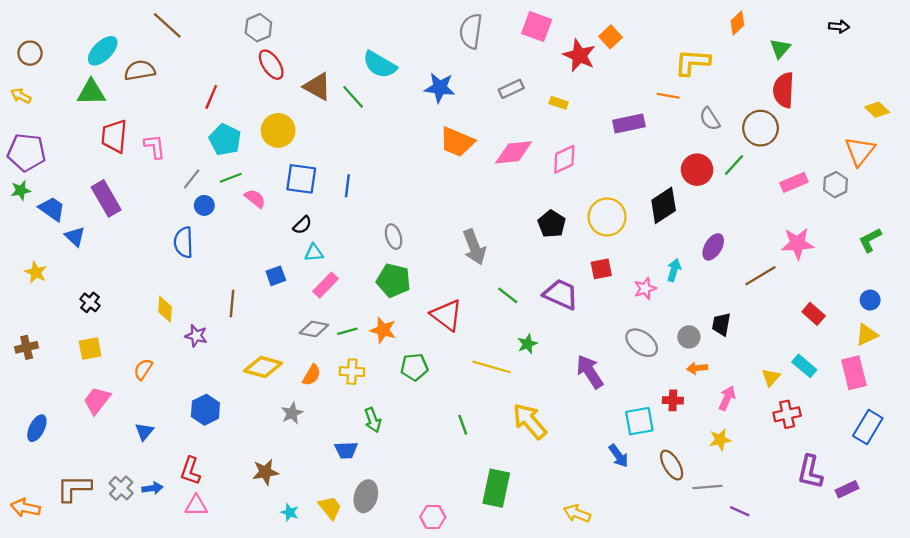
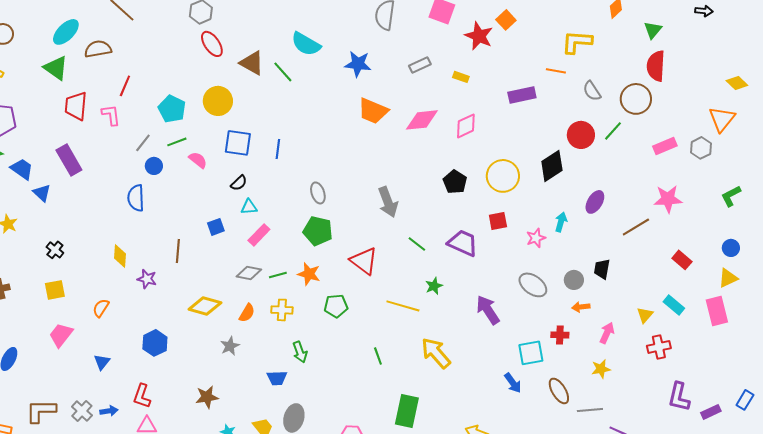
green triangle: (91, 92) -> (56, 68), turned 36
red line: (211, 97) -> (125, 86), moved
blue rectangle: (868, 427) -> (745, 400), moved, size x0.7

